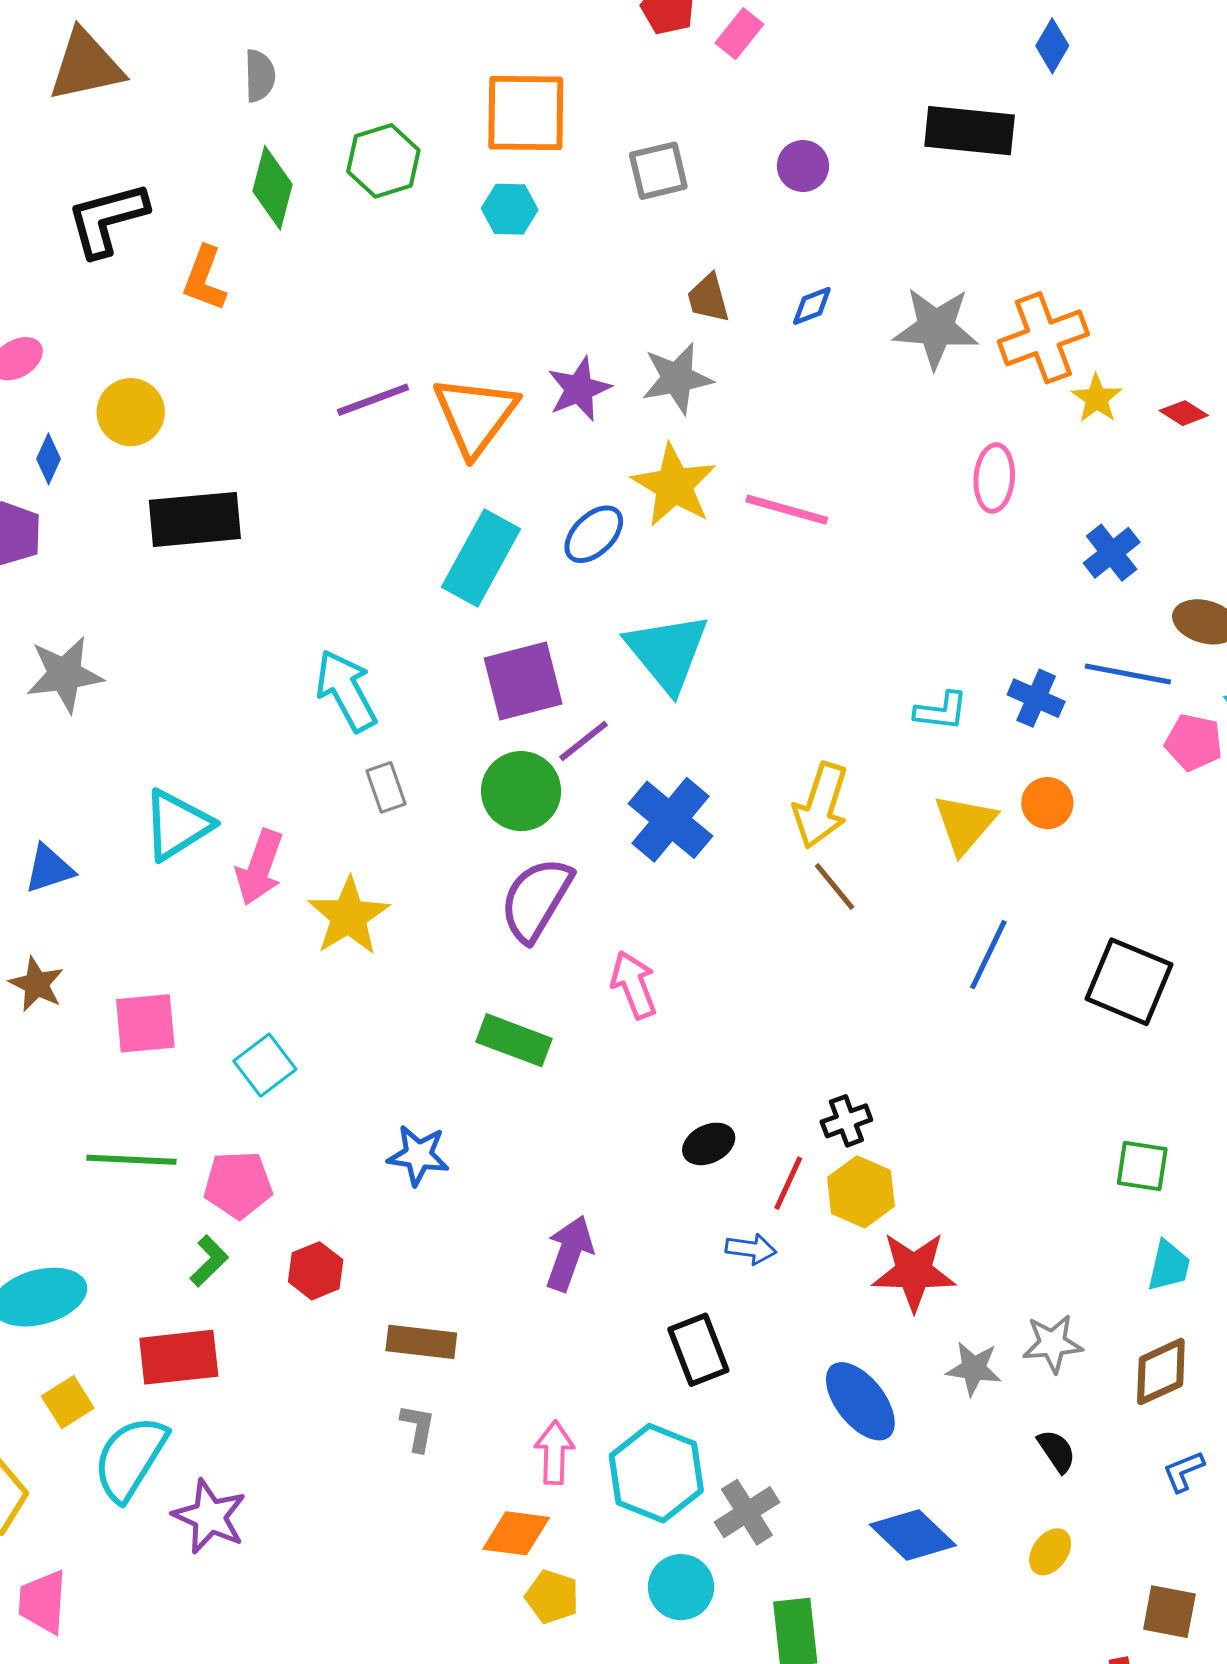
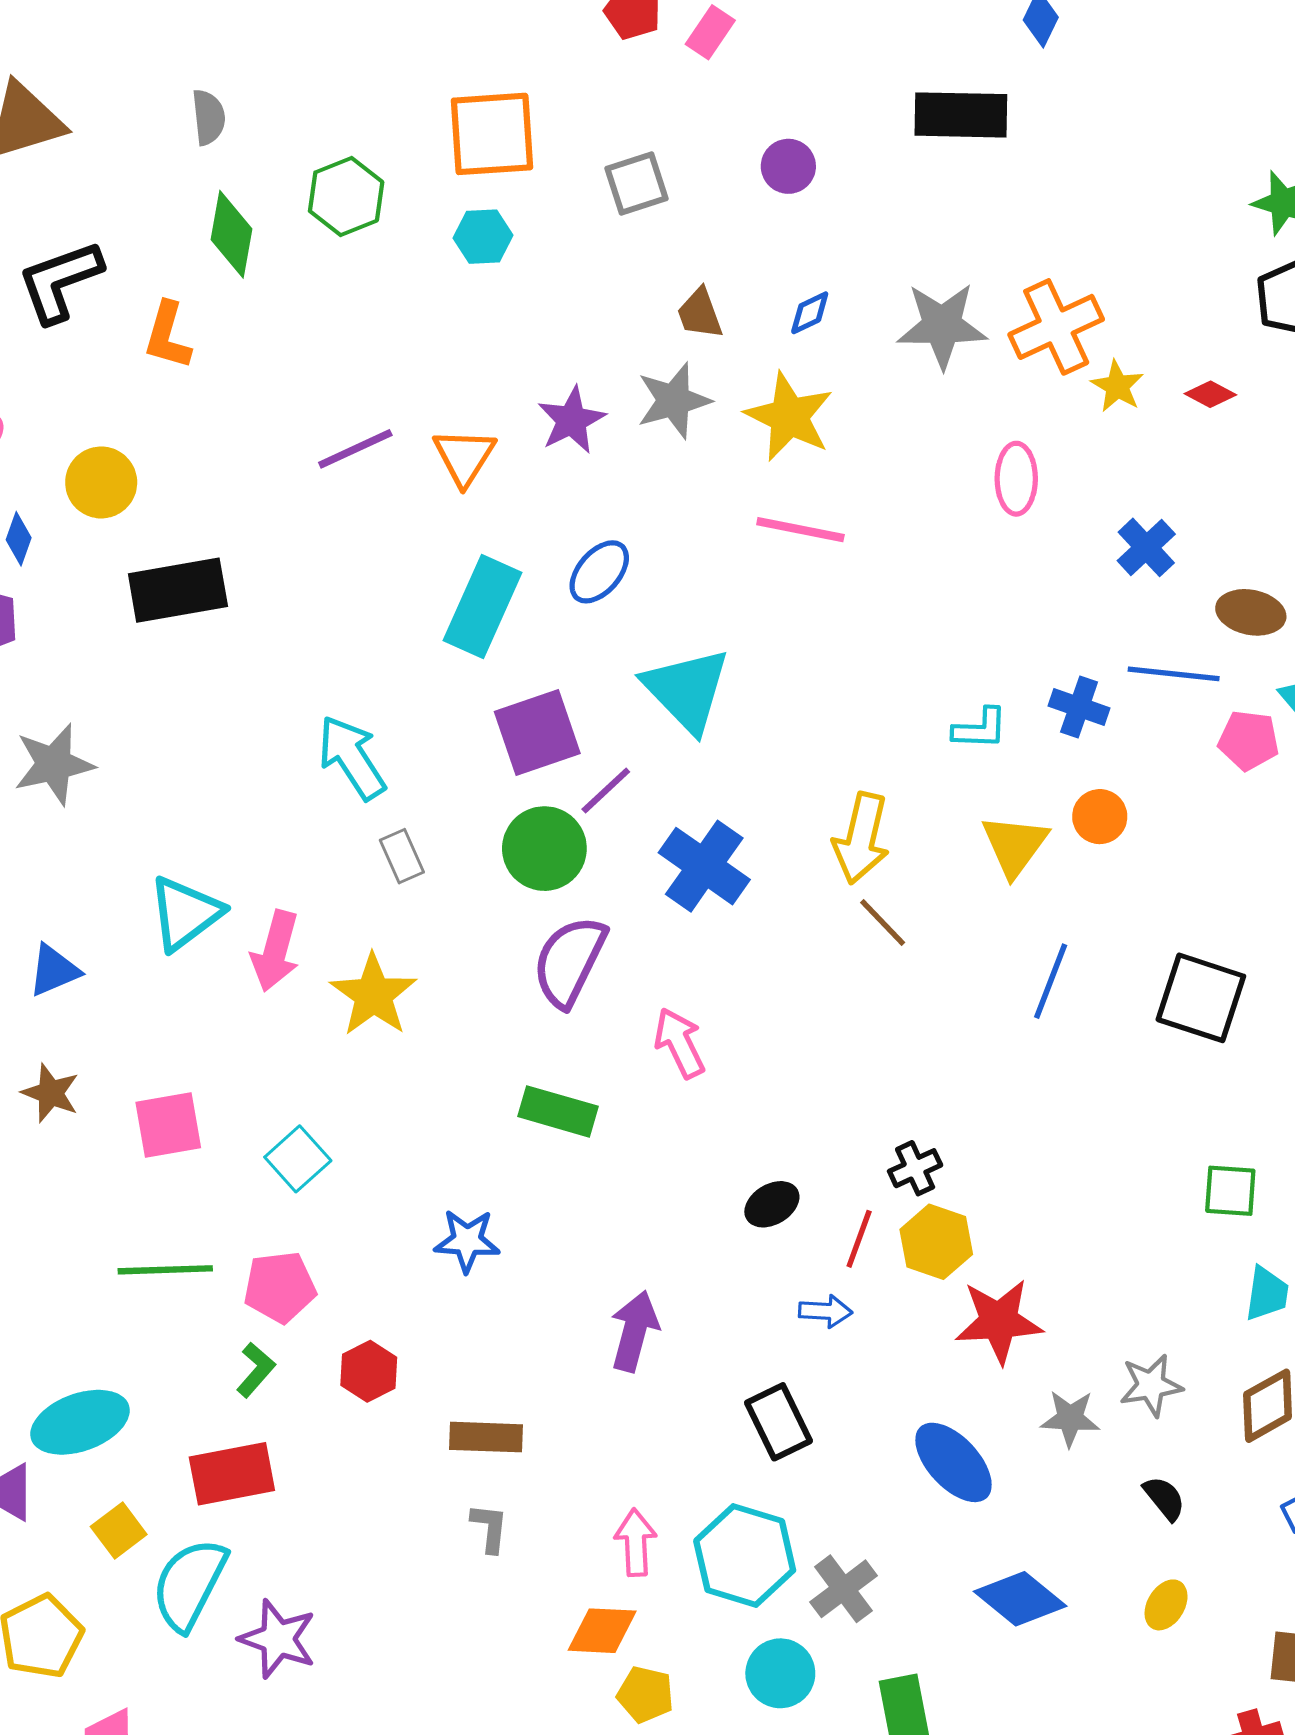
orange triangle: (475, 415) -> (464, 457), size x0.7
yellow star: (674, 485) -> (789, 417), moved

